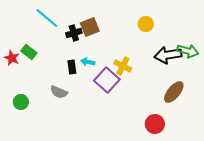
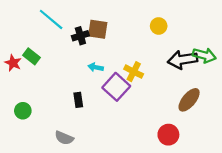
brown square: (90, 27) -> (98, 29), turned 30
black rectangle: (72, 67) -> (78, 100), moved
gray semicircle: (59, 92) -> (64, 138), moved

